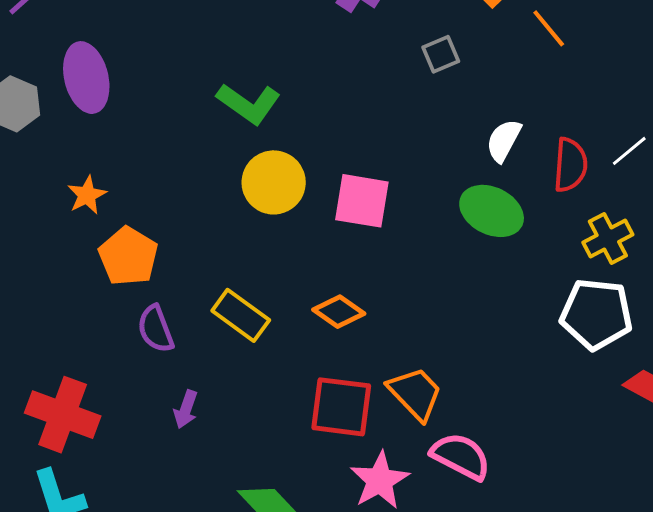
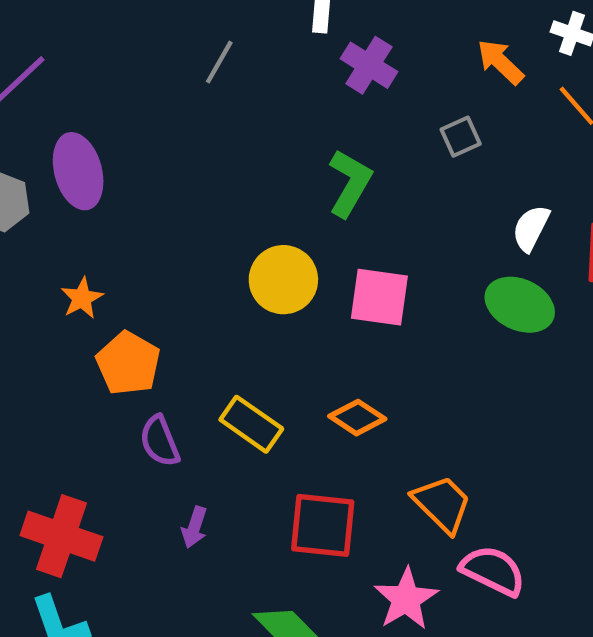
green L-shape: (249, 104) -> (350, 183), moved, turned -94
red square: (341, 407) -> (323, 525), moved

